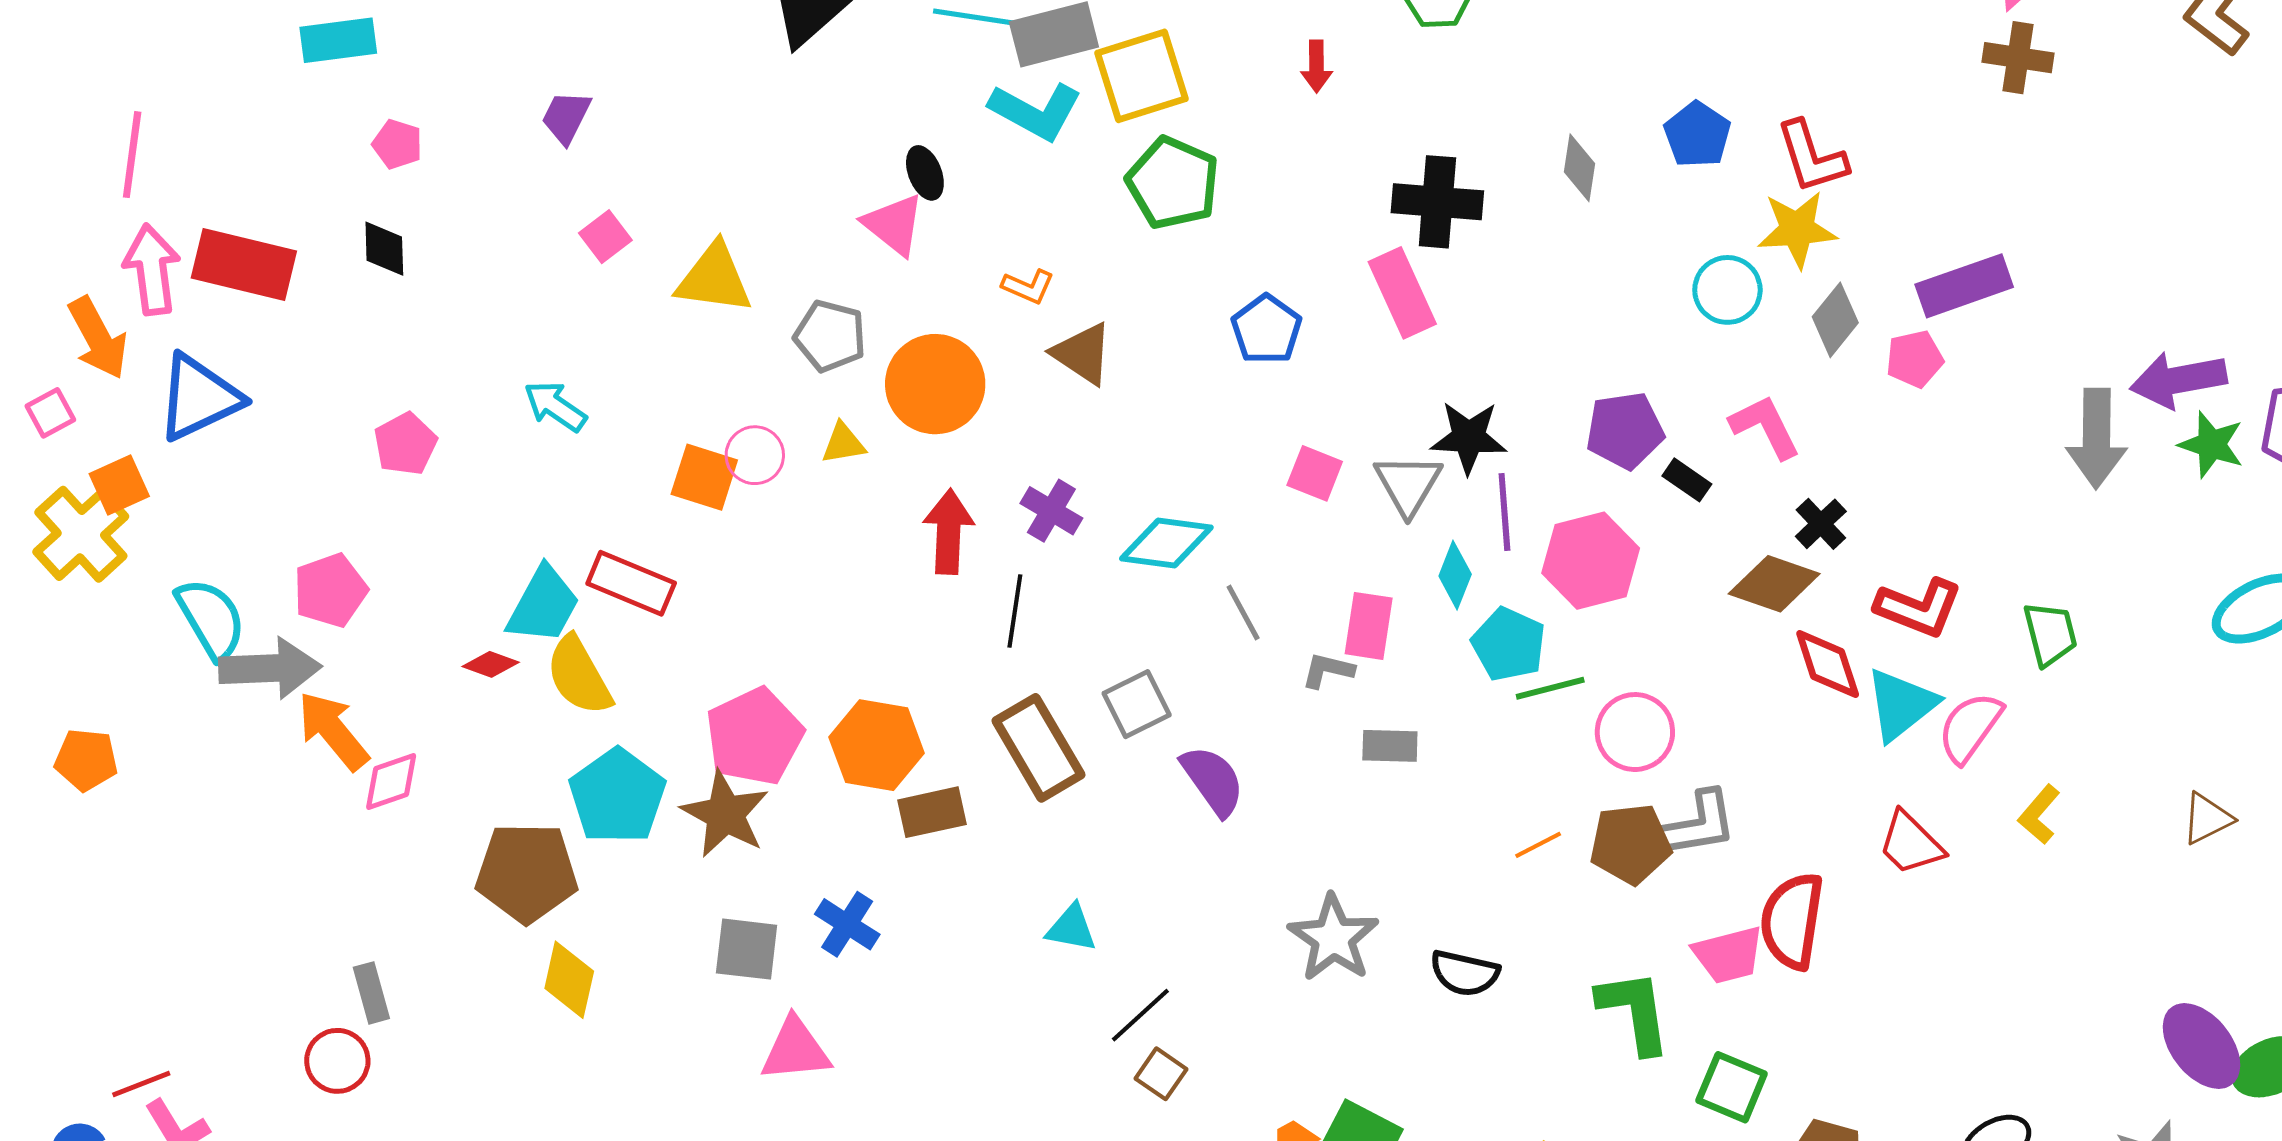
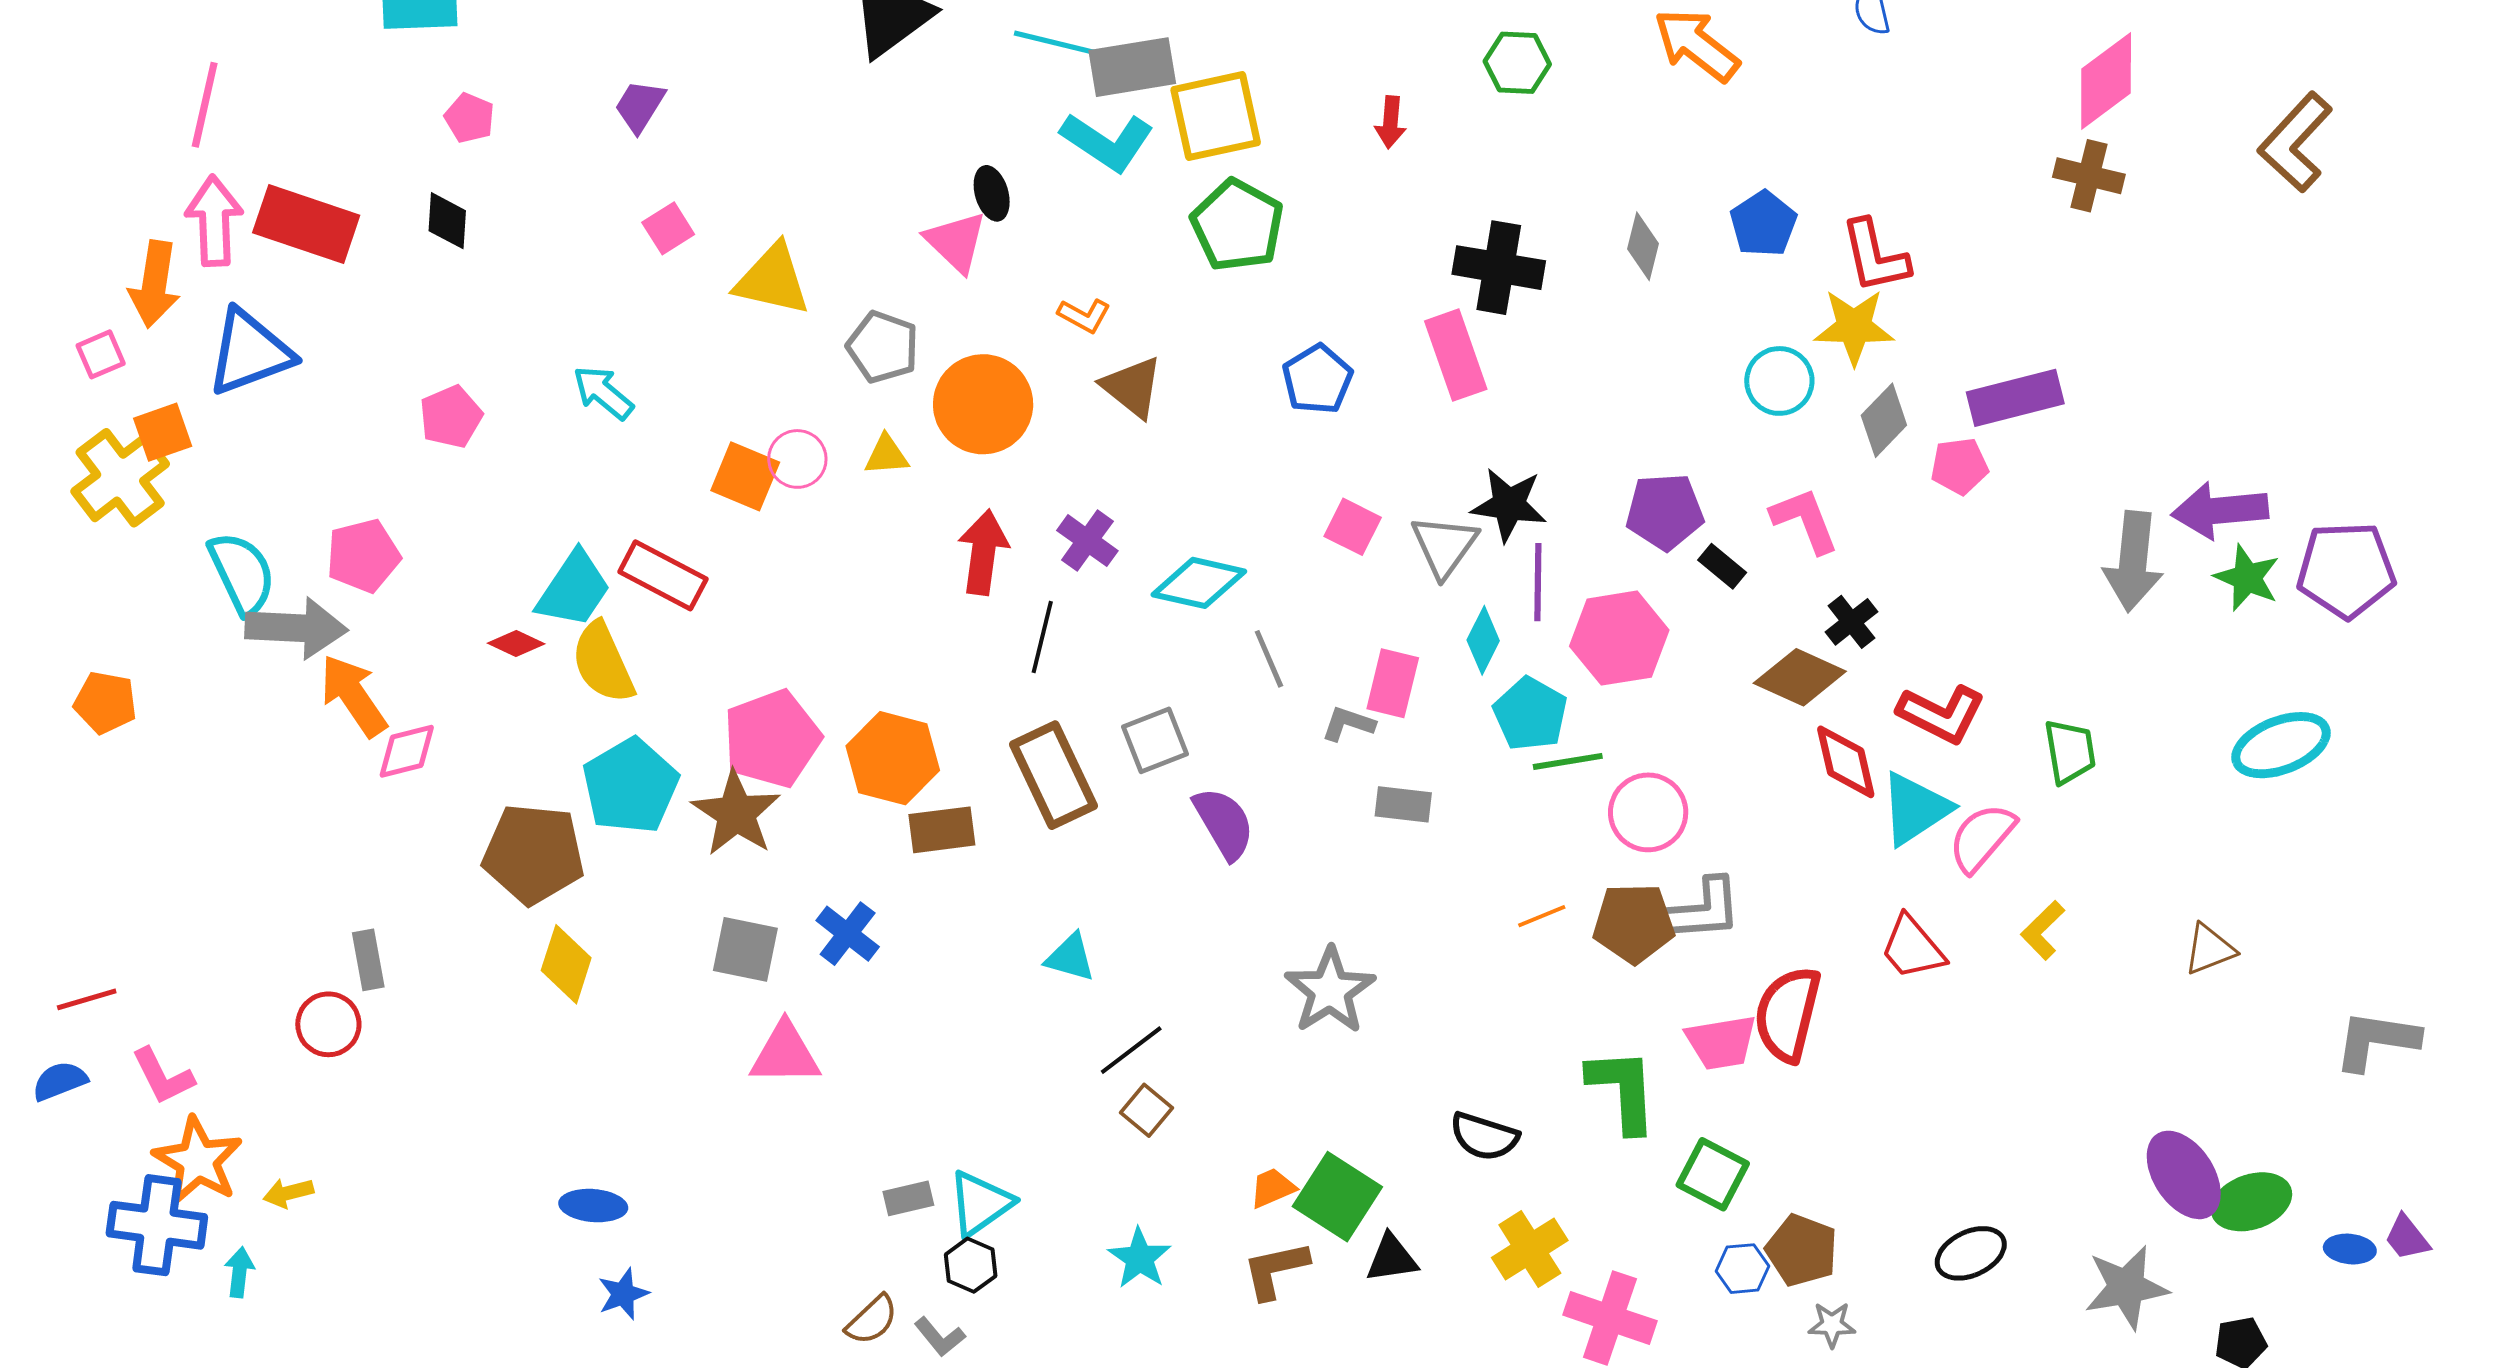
orange arrow: (98, 338) -> (154, 284), turned 32
black semicircle: (1465, 973) -> (1484, 1136), moved
red line: (141, 1084) -> (87, 999), moved

